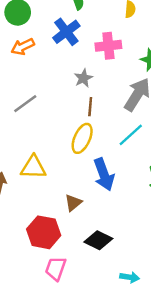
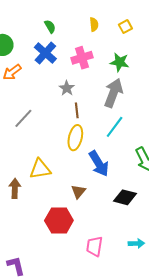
black diamond: (98, 240) -> (125, 197), moved
pink trapezoid: (56, 268) -> (94, 246), moved

